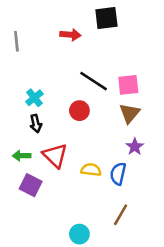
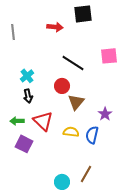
pink square: (128, 85) -> (109, 56), moved
brown triangle: (130, 113) -> (76, 102), moved
brown line: (121, 215) -> (86, 174), moved

